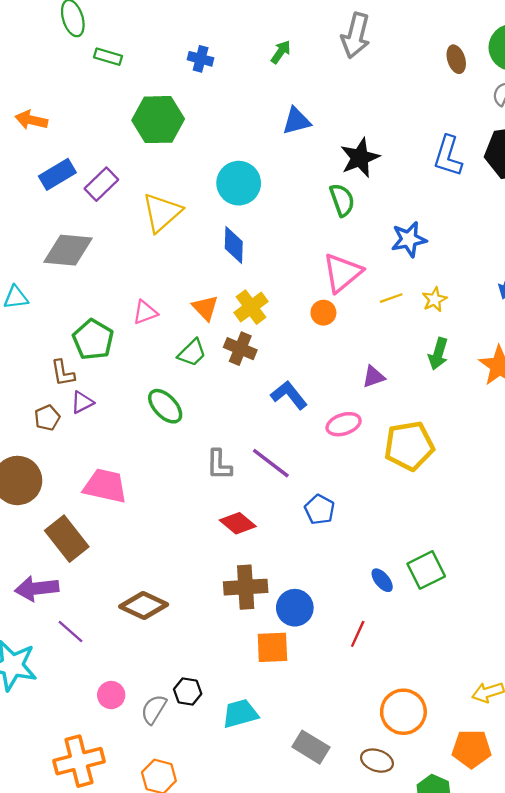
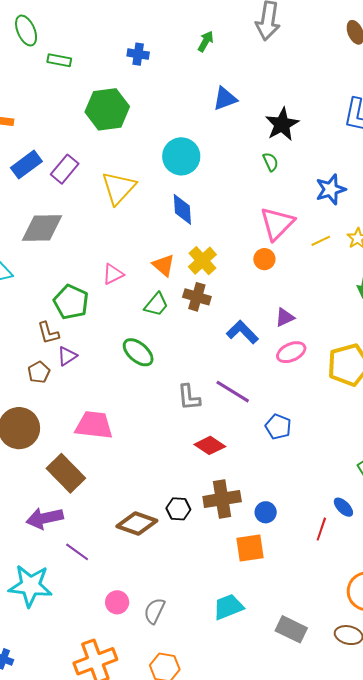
green semicircle: (342, 200) -> (271, 162), size x0.7
purple triangle: (373, 377) -> (285, 317), moved
blue ellipse: (382, 580) -> (343, 507), moved
blue circle: (295, 608) -> (266, 512), size x0.7
black hexagon: (188, 691) -> (178, 509), moved

